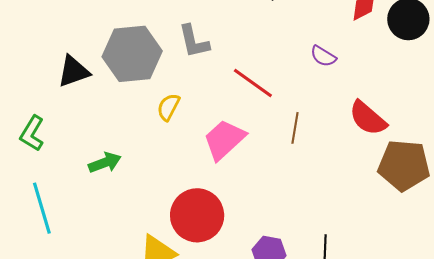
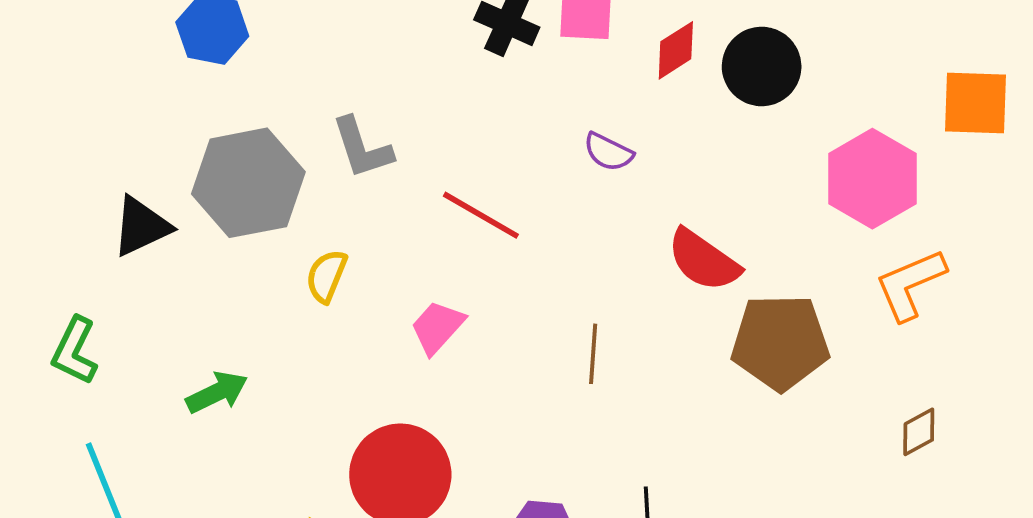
brown line: (295, 128) -> (593, 354), moved
pink trapezoid: (224, 140) -> (437, 327), size x0.7

